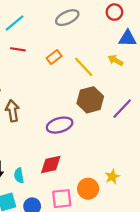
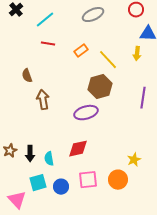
yellow arrow: (116, 60) -> (137, 54), turned -112
brown hexagon: (90, 100) -> (100, 87), moved
purple line: (122, 109) -> (143, 98), turned -35
orange circle: (88, 189) -> (118, 180), moved

